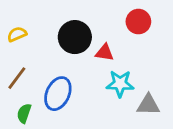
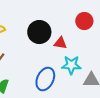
blue ellipse: (58, 94) -> (45, 79), moved

